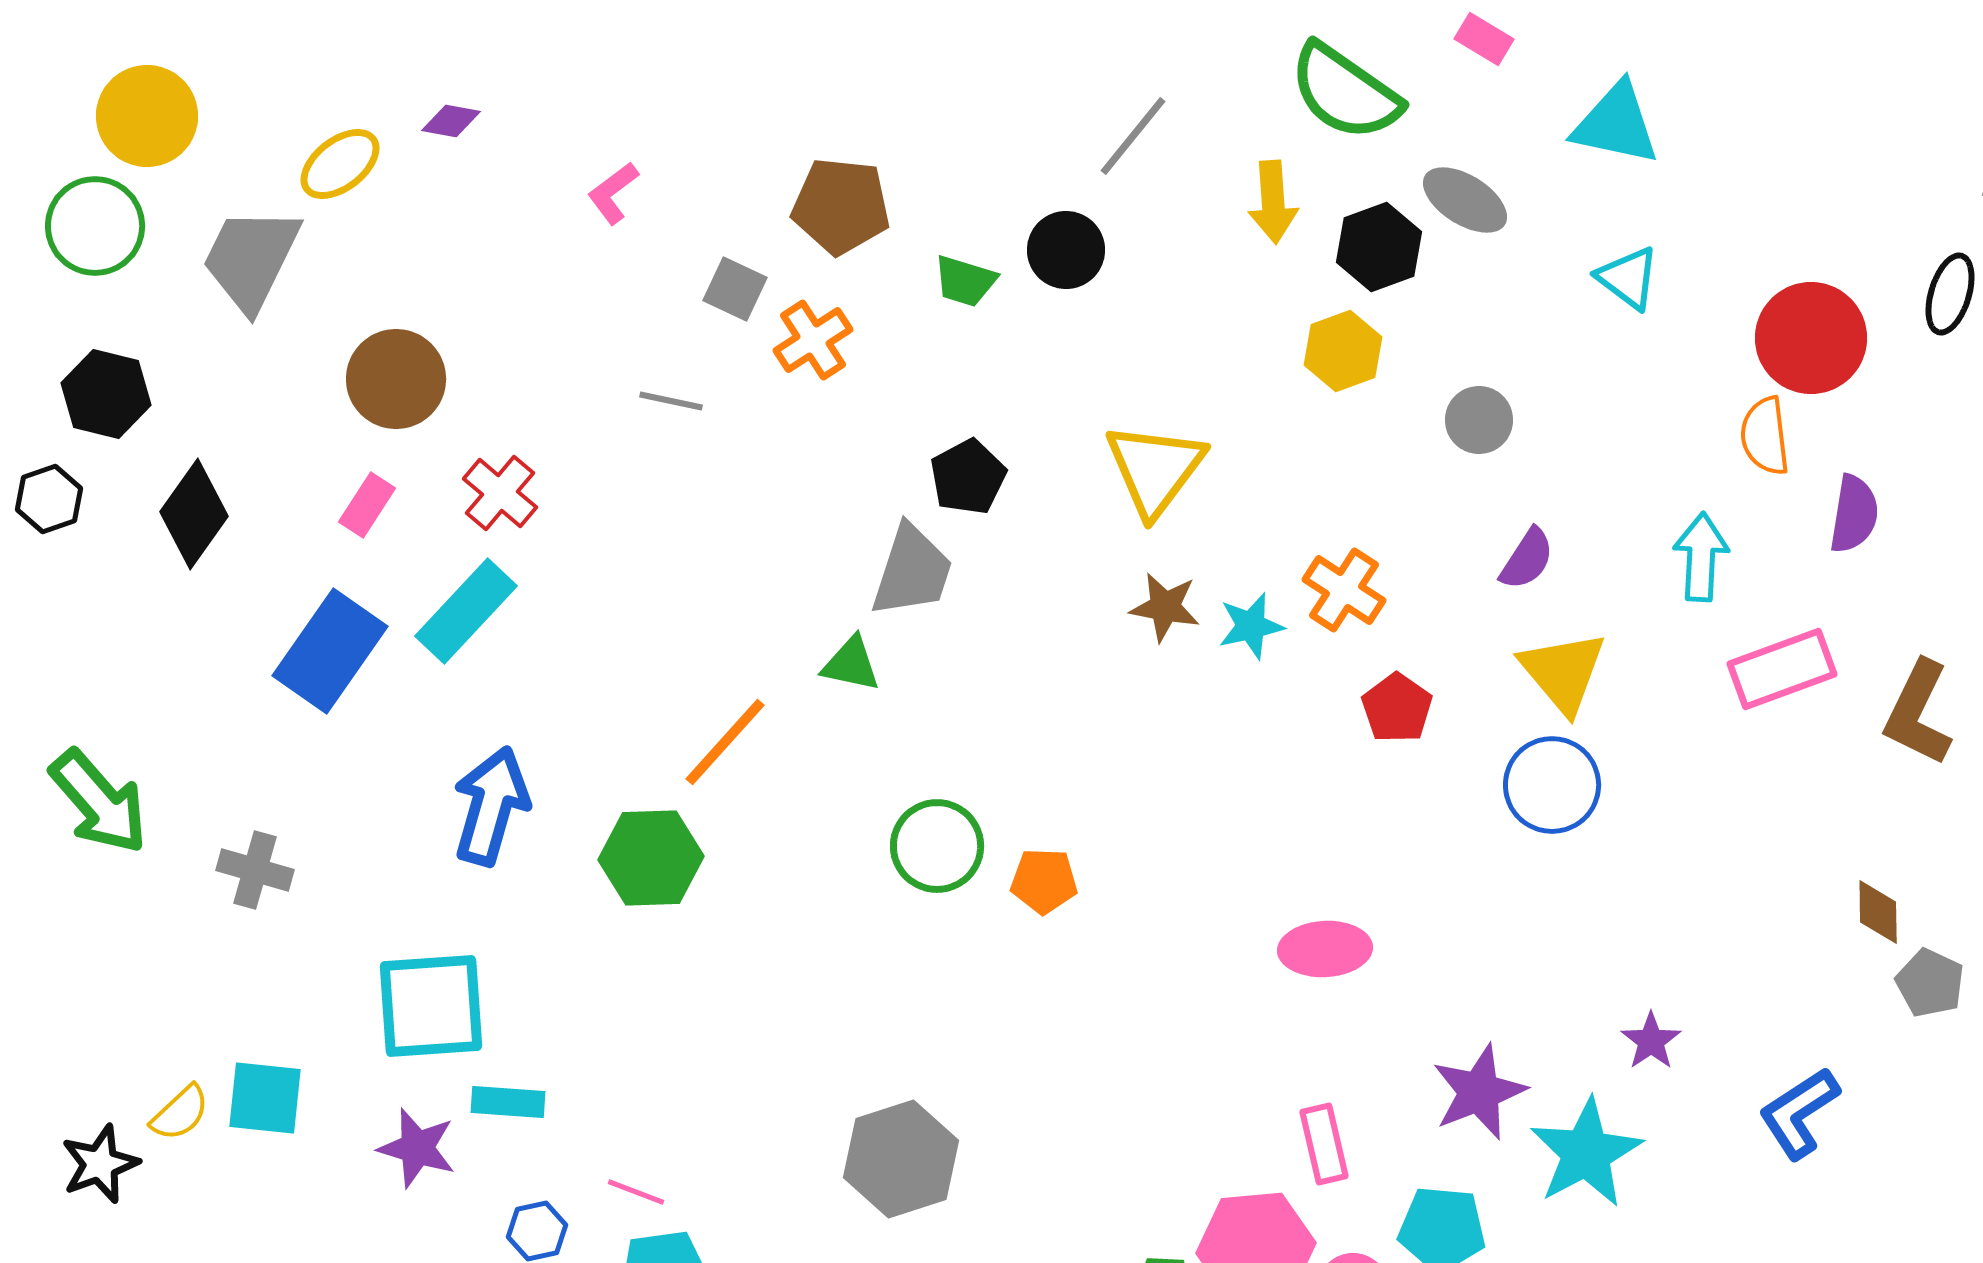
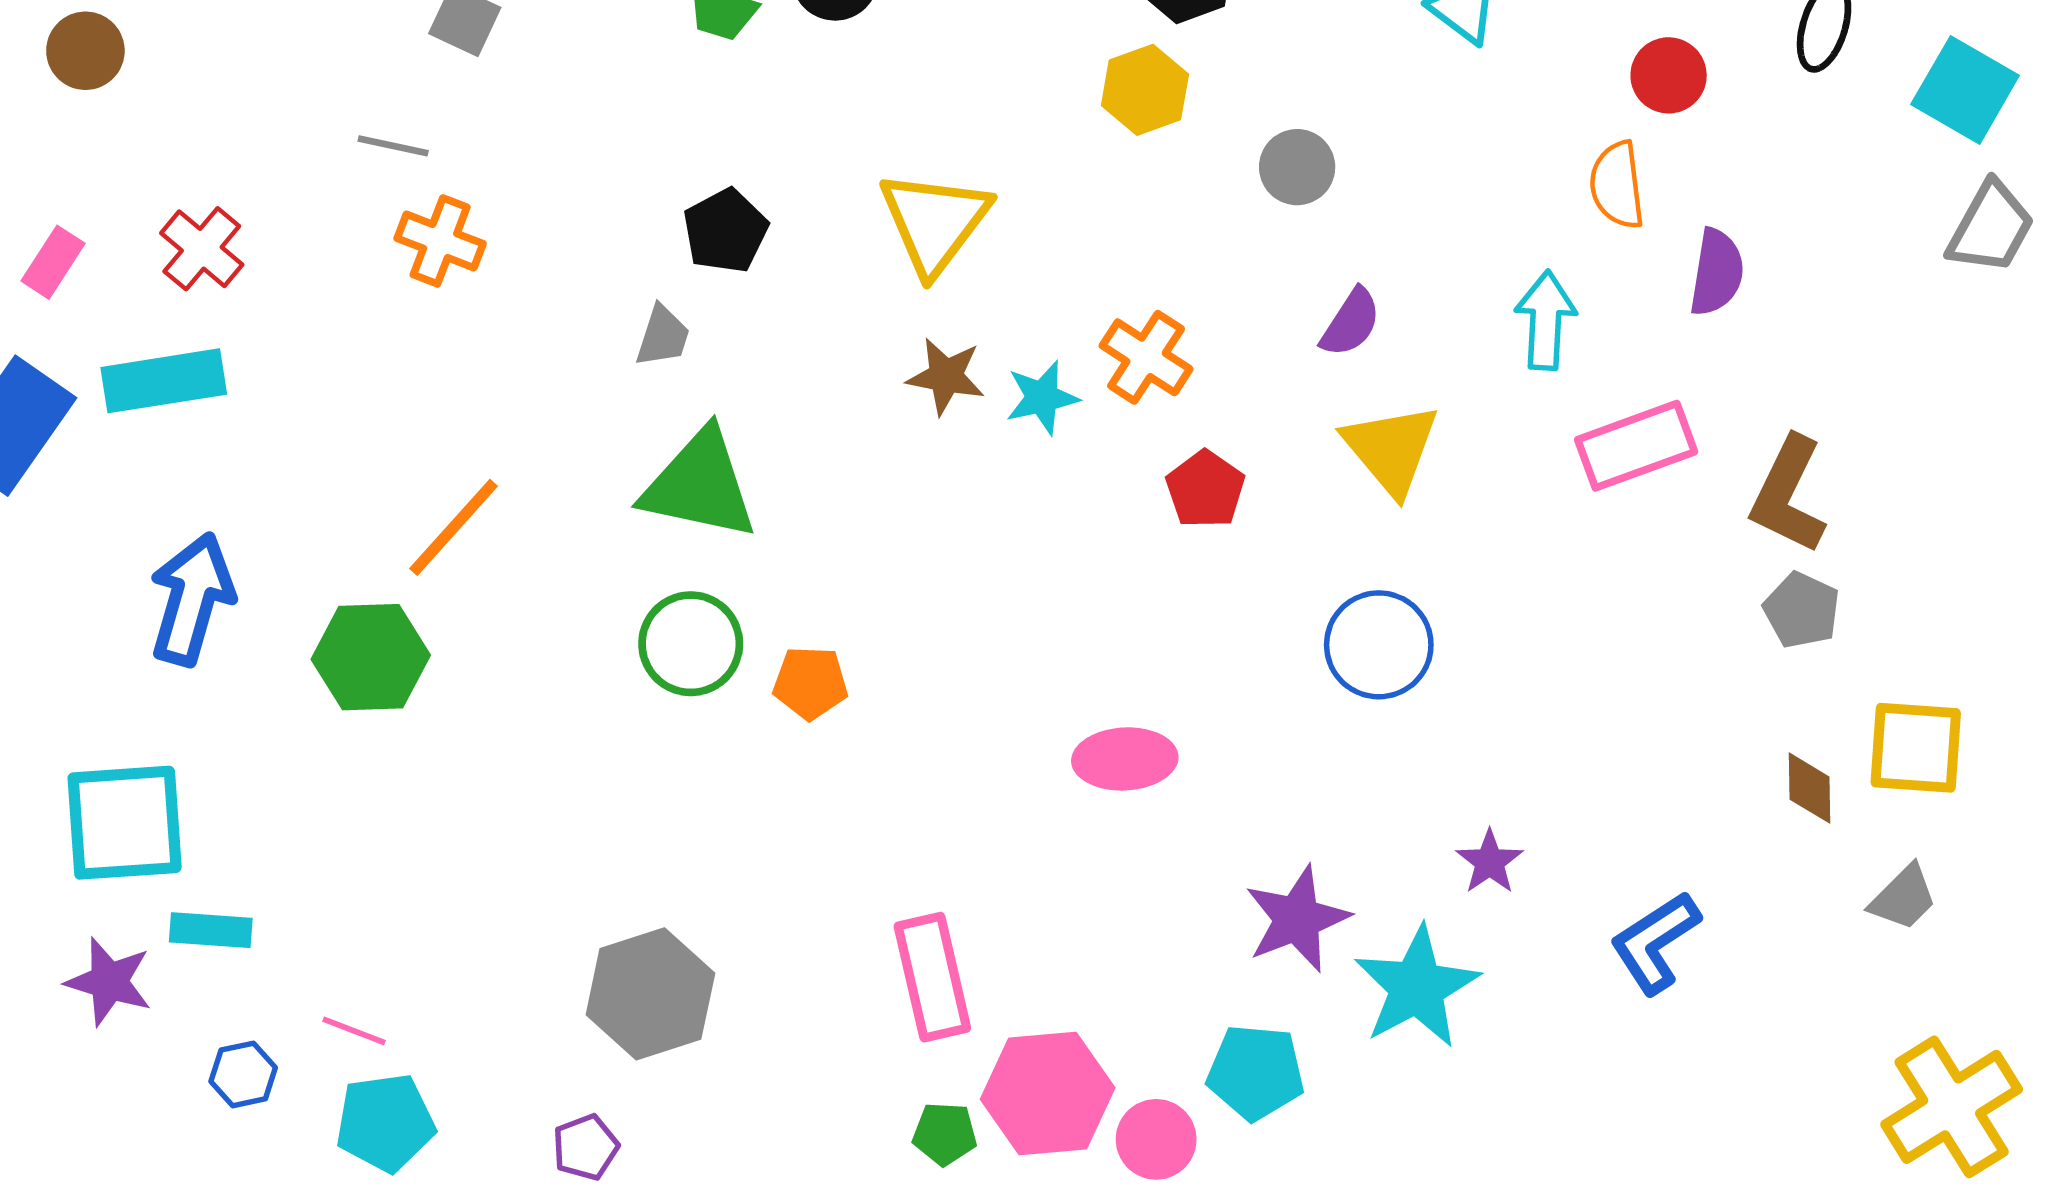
red circle: (1811, 338) -> (1669, 75), size x0.6
orange cross: (813, 340) -> (440, 241), moved, turned -36
brown circle: (396, 379) -> (85, 51), moved, size x0.7
gray trapezoid: (912, 571) -> (663, 336), size x0.6
cyan rectangle: (466, 611) -> (164, 381), turned 38
green triangle: (851, 664) -> (700, 485), moved, size x1.8
blue circle: (1552, 785) -> (1379, 645), moved
brown diamond: (1878, 912) -> (1810, 788), moved
gray pentagon: (1930, 983) -> (1802, 610), moved
pink rectangle: (1324, 1144) -> (932, 977), moved, size x1.4

